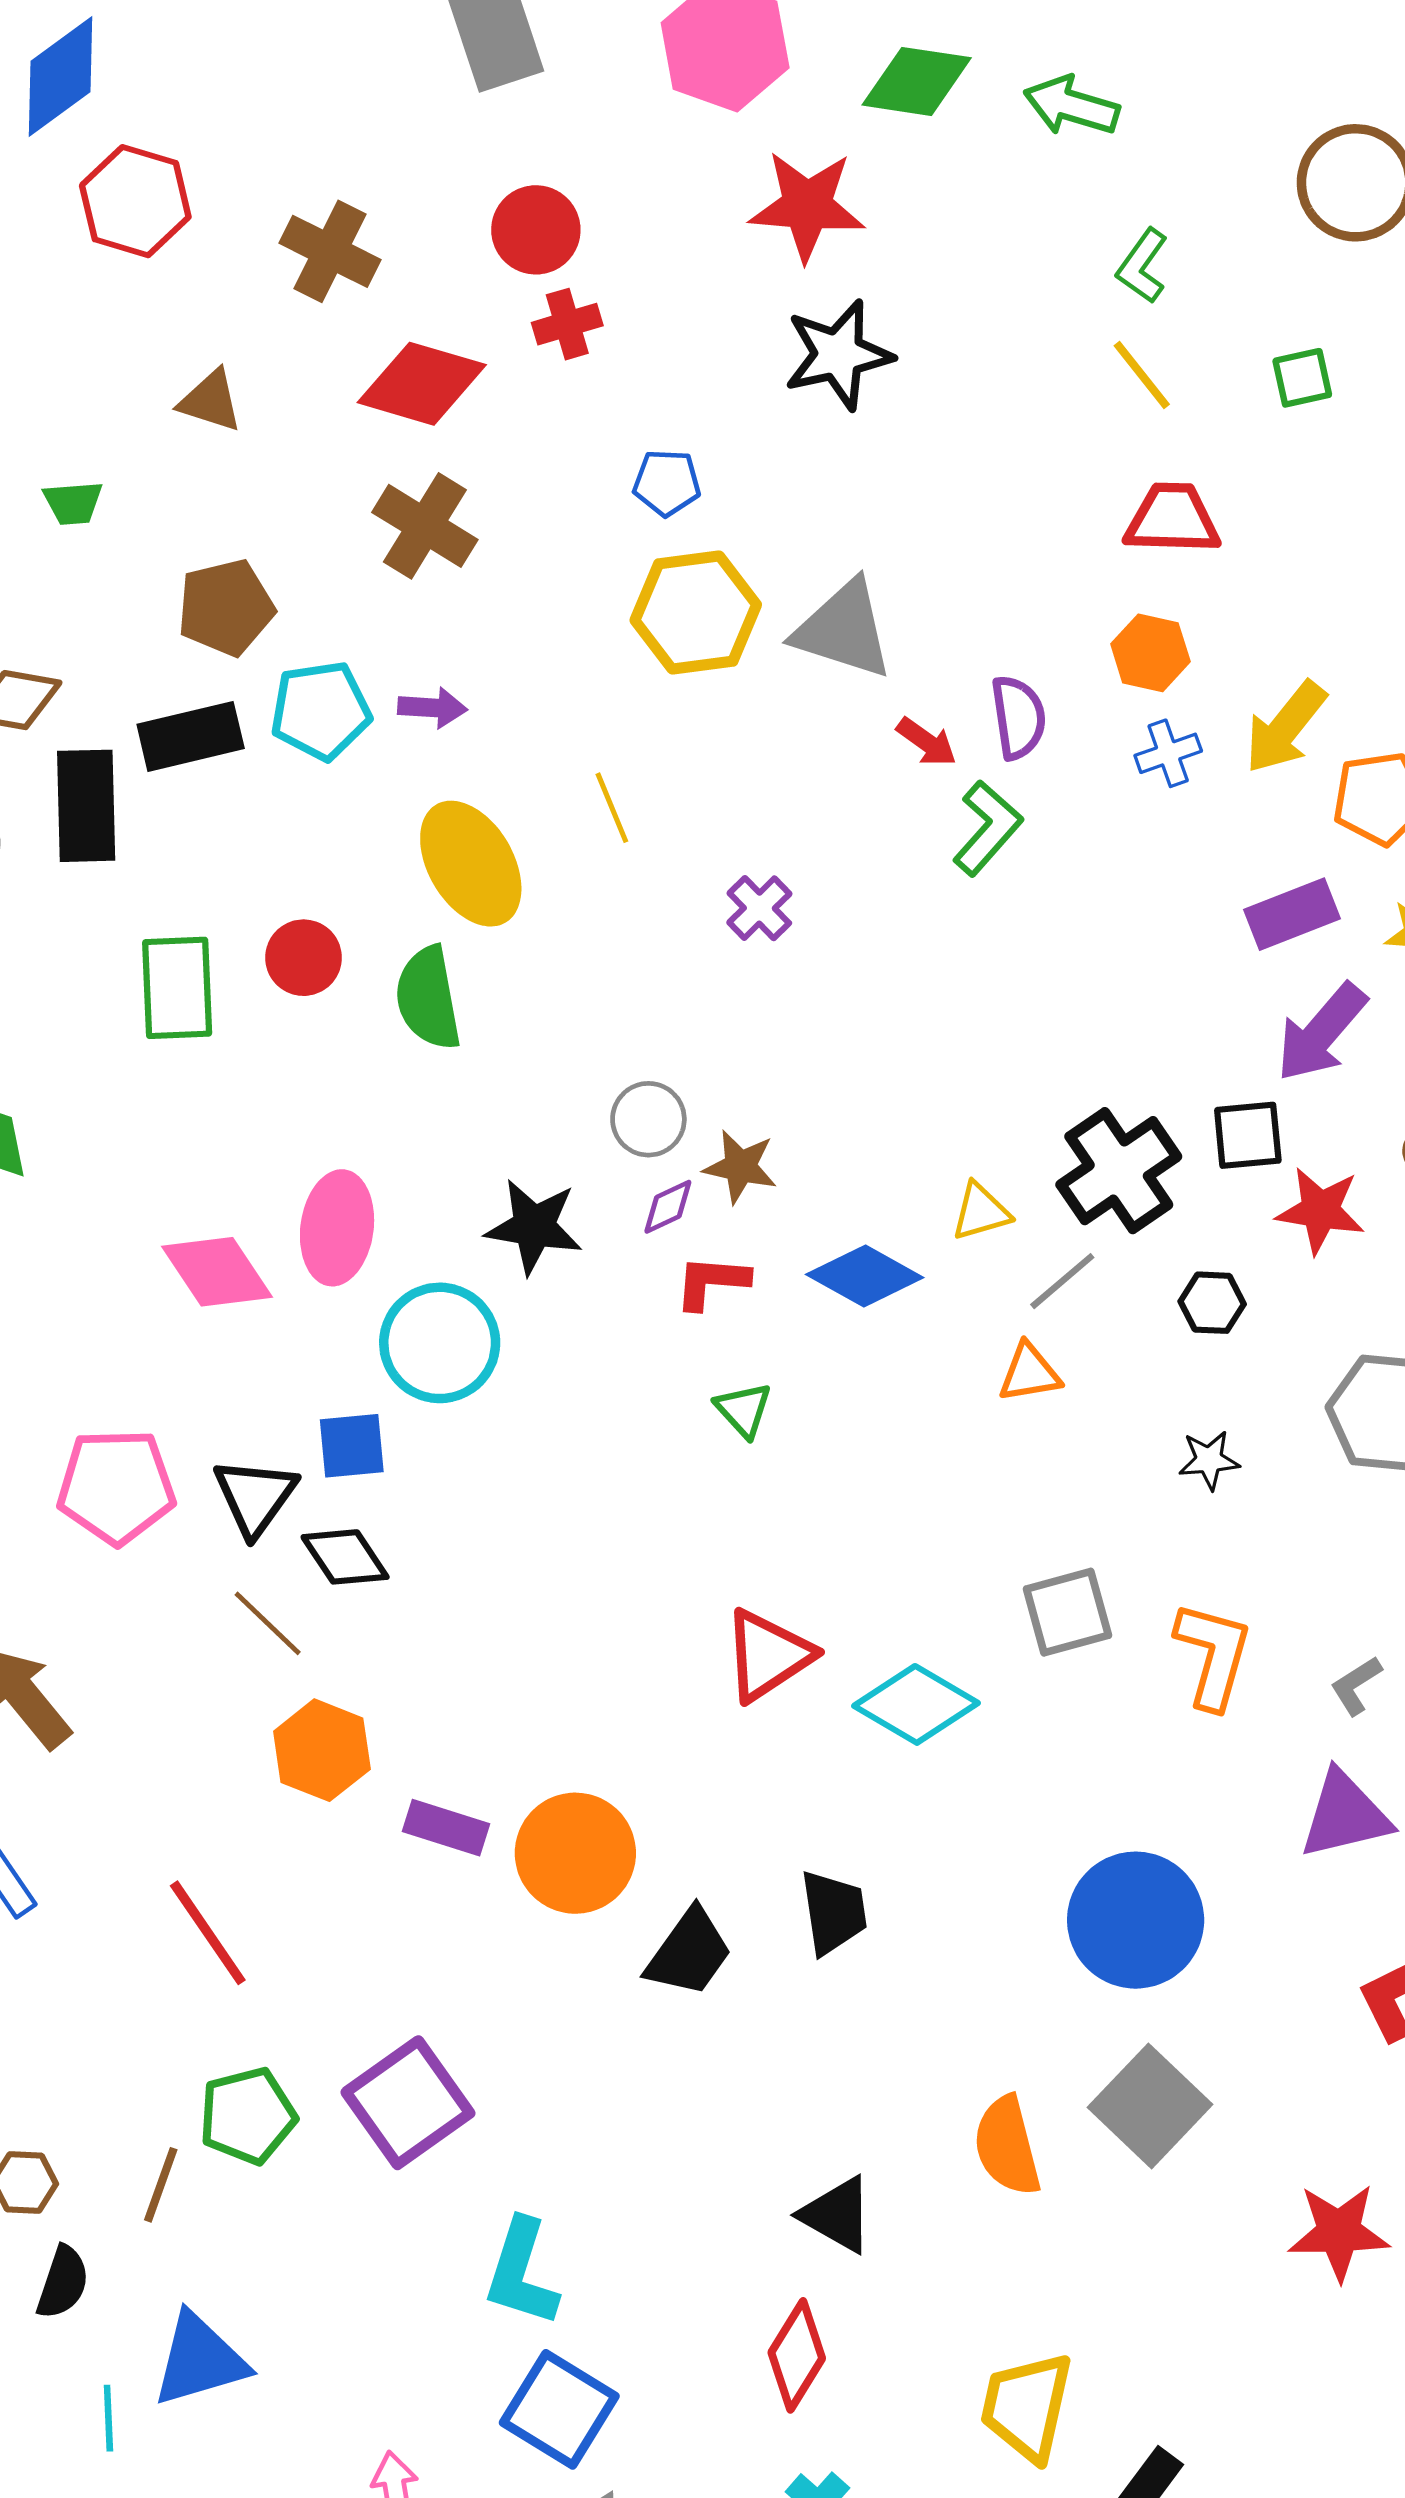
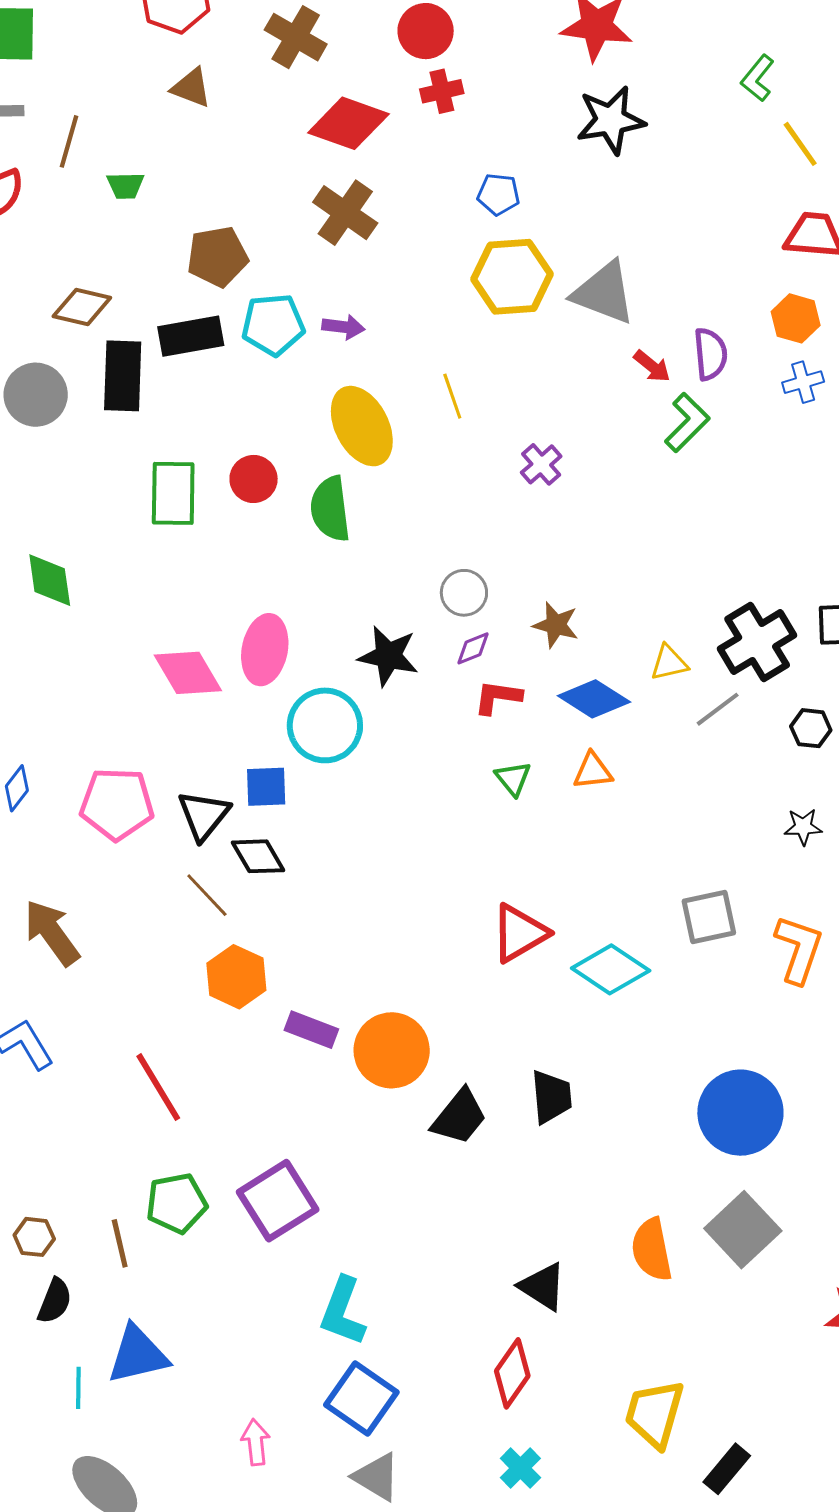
green L-shape: (1142, 266) -> (758, 78), moved
brown triangle: (211, 401) -> (191, 88), moved
brown star: (740, 1167) -> (556, 625), moved
orange triangle: (1029, 1373) -> (593, 771), moved
brown line: (161, 2185) -> (120, 1243), turned -36

